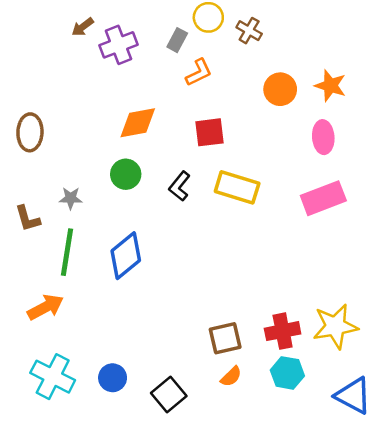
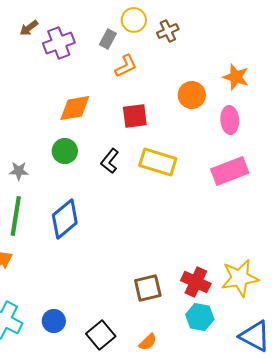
brown cross: (249, 31) -> (168, 31), turned 35
orange circle: (280, 89) -> (192, 95), moved
red cross: (283, 331) -> (196, 282), turned 36
orange semicircle: (231, 377) -> (148, 342), moved

